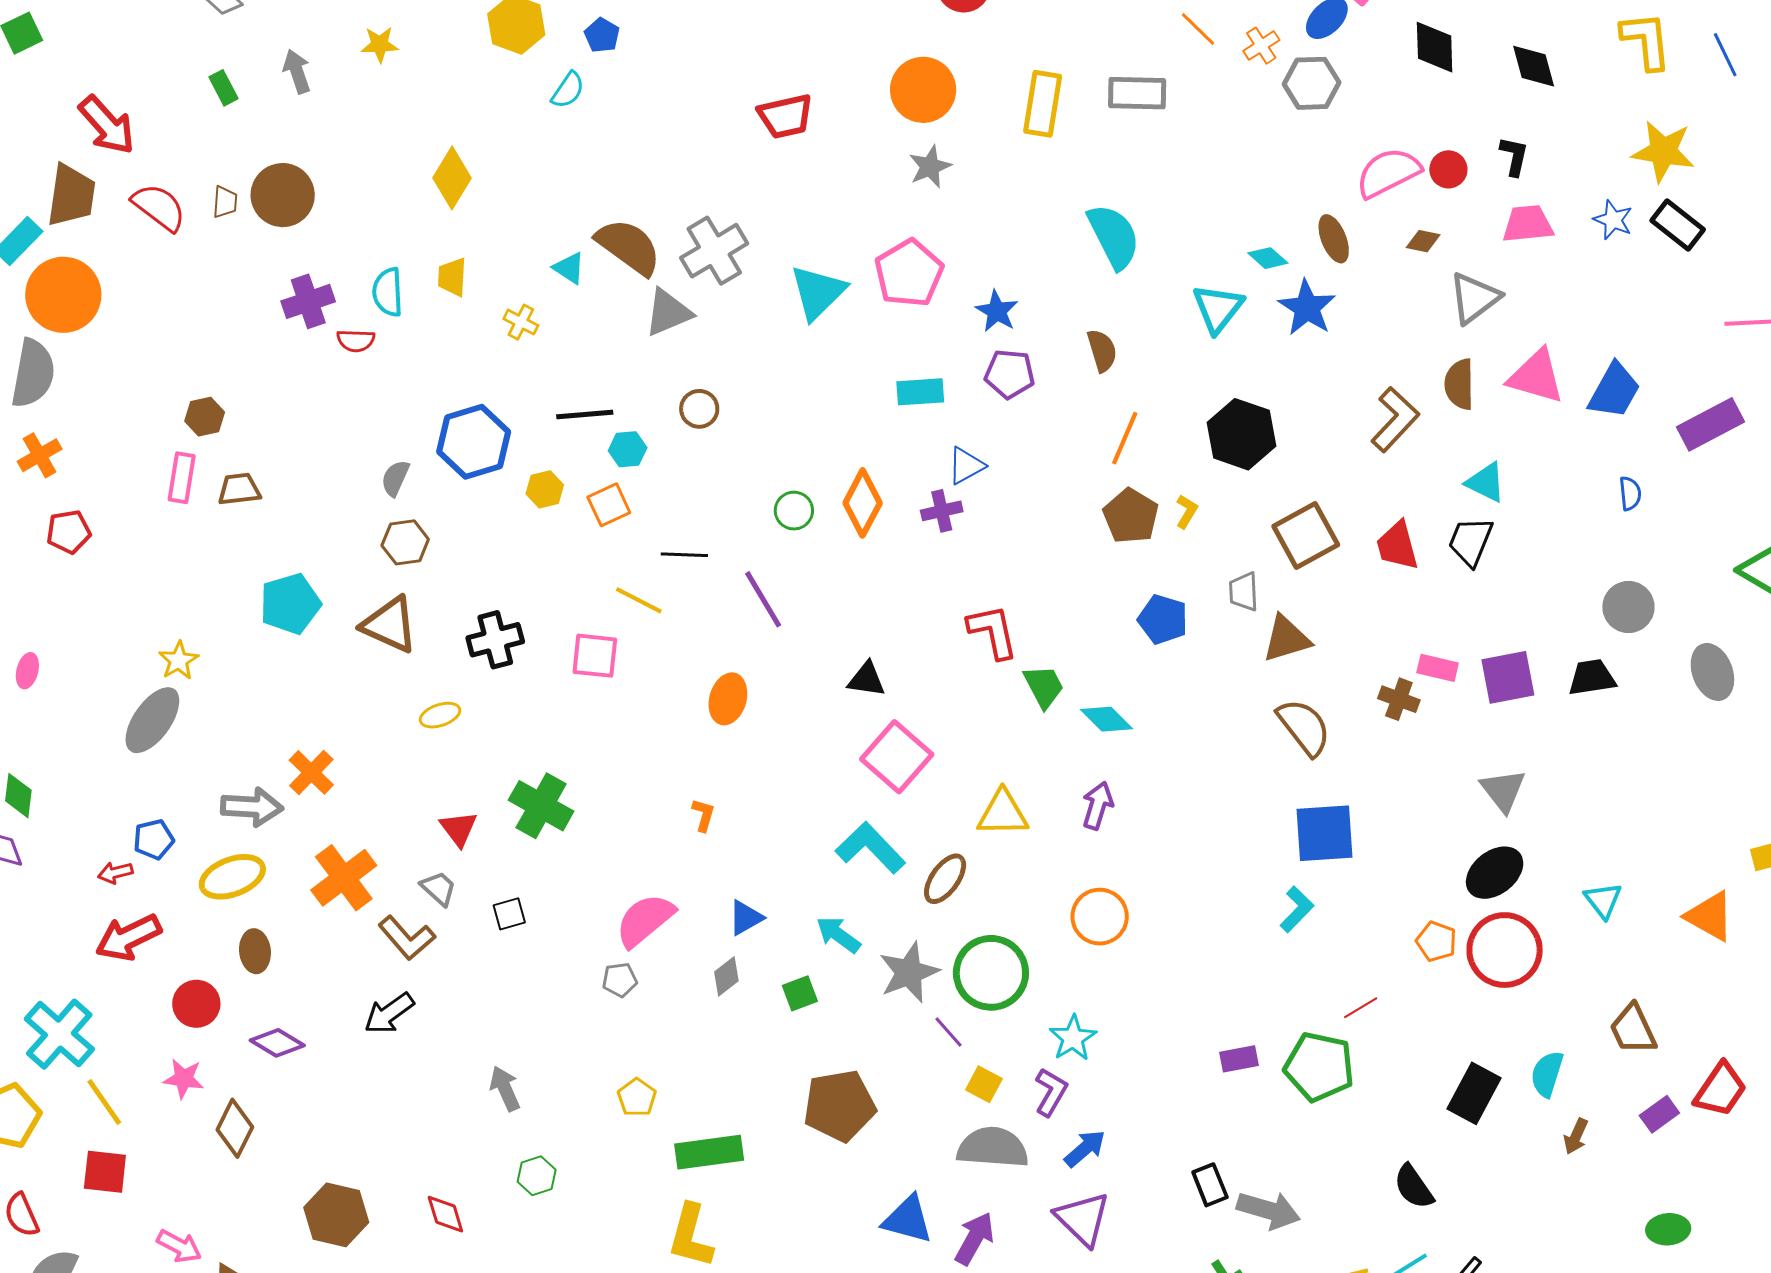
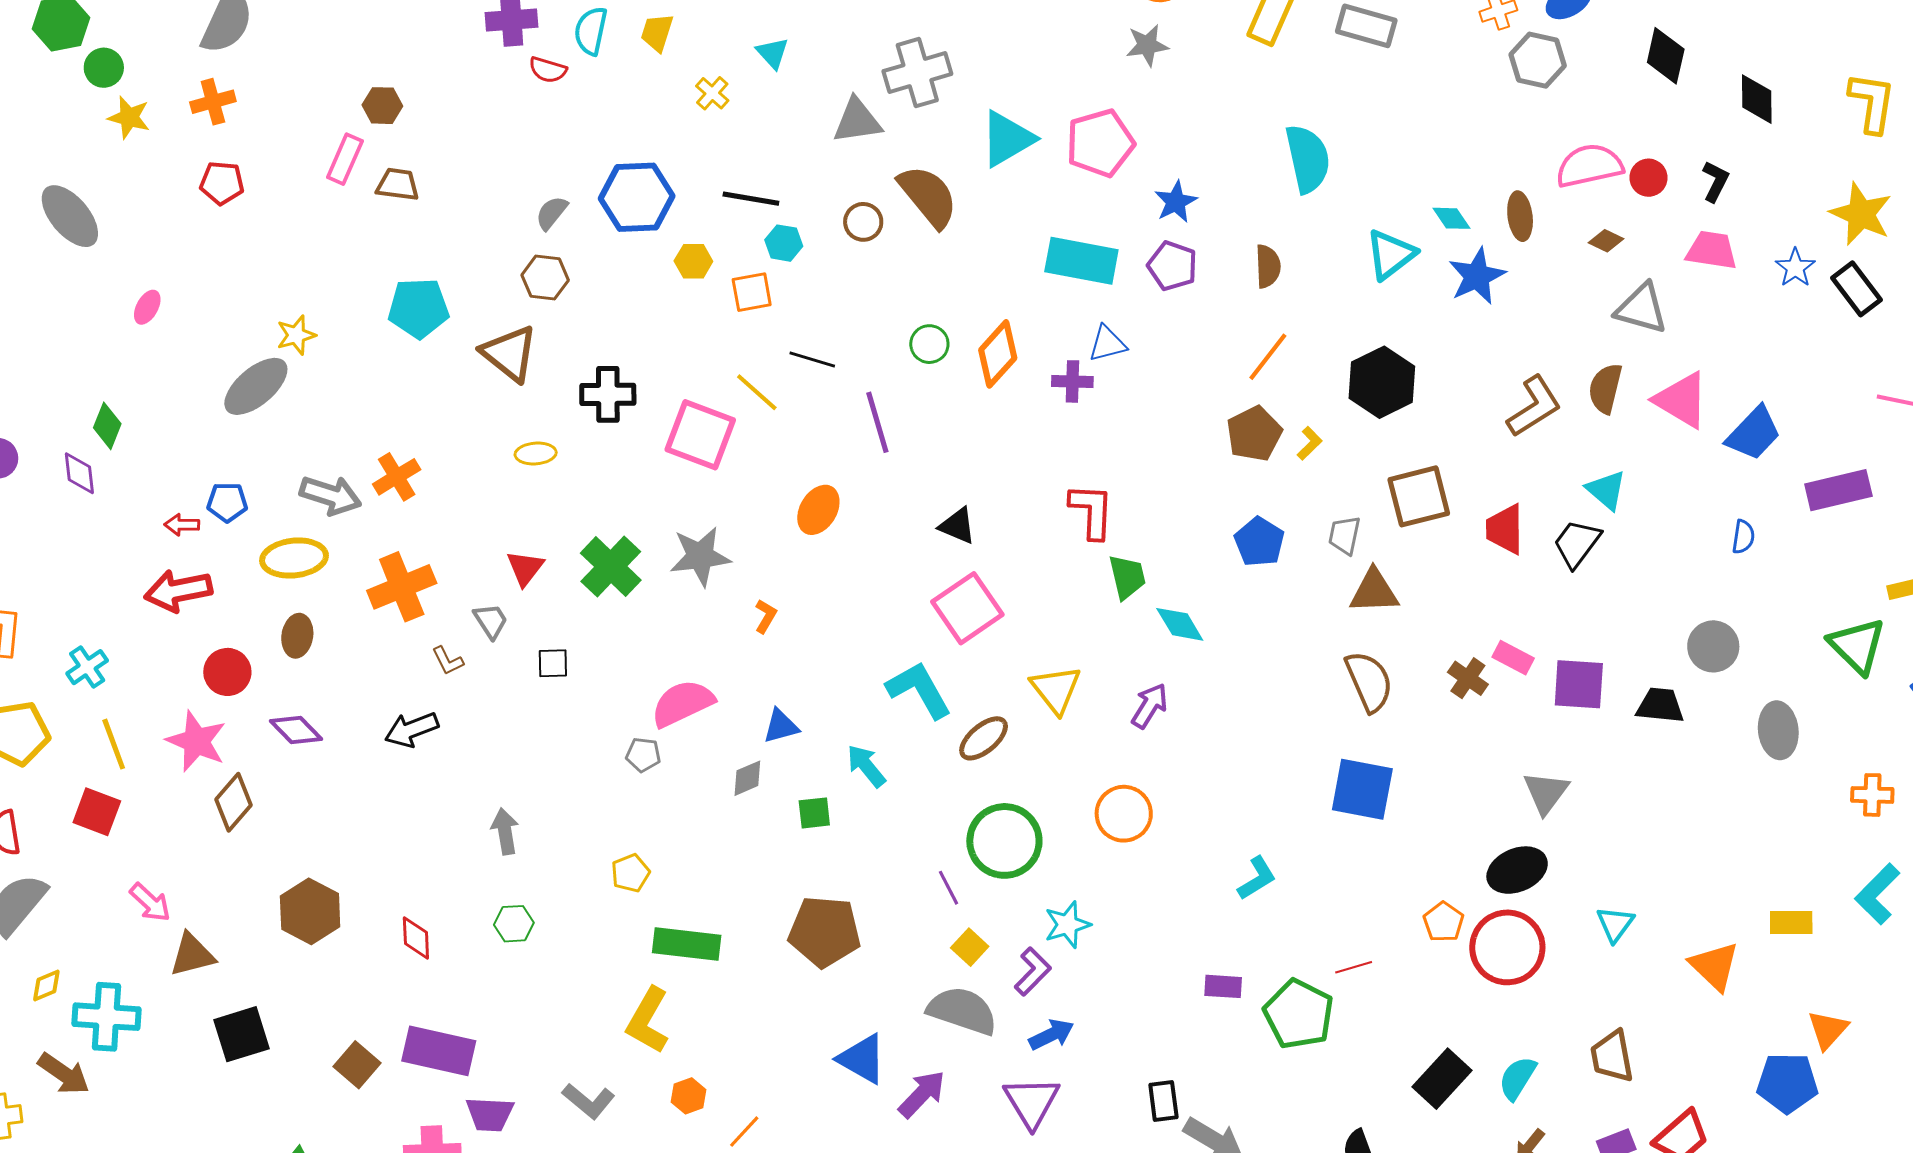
brown semicircle: (629, 247) -> (928, 196), moved
gray triangle: (1474, 298) -> (1641, 309), turned 38
cyan rectangle: (920, 392) -> (1081, 261), size x1.5
pink square: (595, 656) -> (700, 435), size x1.4
yellow triangle: (1003, 813) -> (1056, 689), turned 38
cyan L-shape: (1297, 909) -> (1257, 878), moved
brown L-shape: (407, 938) -> (448, 661), size x0.6
gray star: (909, 972) -> (700, 556), moved
cyan cross: (59, 1034) -> (87, 667), size x0.6
pink star: (184, 1079) -> (196, 741), size x1.5

